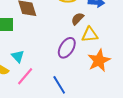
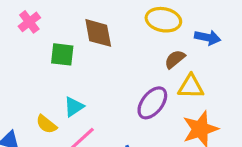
cyan triangle: (18, 56) -> (74, 107), turned 32

